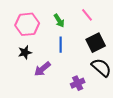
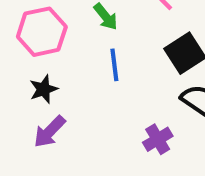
purple arrow: (42, 69) -> (49, 132), moved

